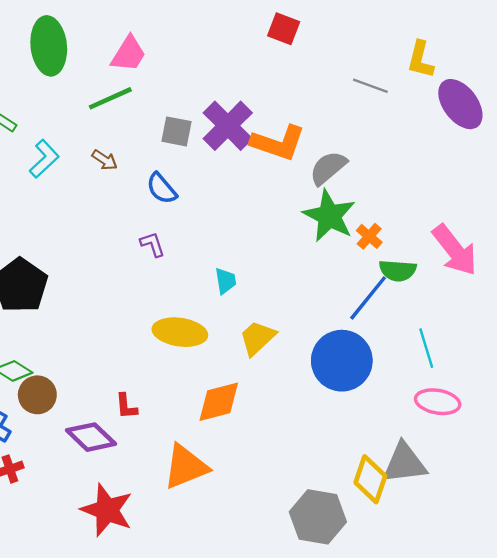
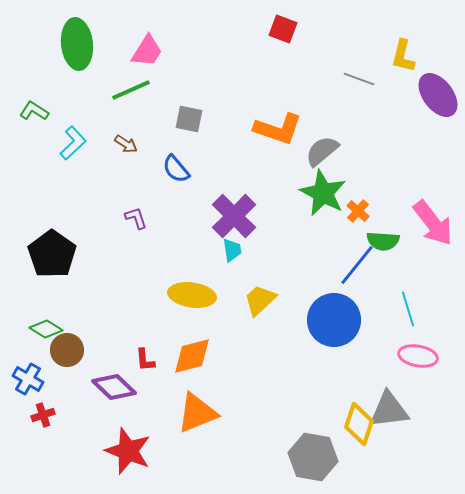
purple cross: (228, 126) -> (234, 216), moved
purple L-shape: (153, 244) -> (136, 218), moved
orange diamond: (219, 402) -> (192, 356), moved

